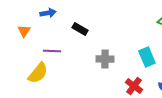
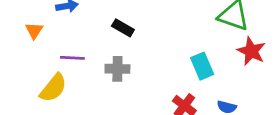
black rectangle: (80, 29) -> (123, 28), moved
gray cross: (105, 59) -> (117, 69), moved

